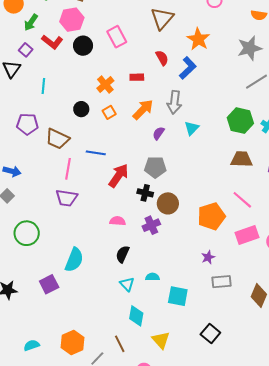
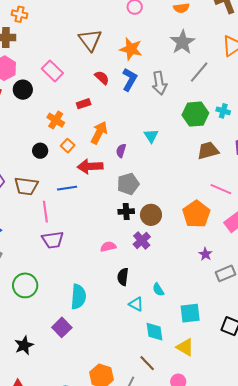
gray arrow: (174, 102) -> (159, 83), moved
red arrow: (119, 176) -> (90, 166), moved, turned -110
cyan semicircle: (152, 277) -> (158, 290), turned -104
cyan square: (178, 296) -> (190, 313), moved

